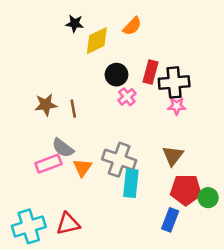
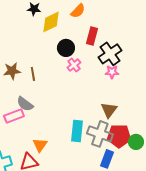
red rectangle: (151, 72) -> (92, 36), moved
black cross: (174, 82) -> (110, 54), turned -30
gray cross: (119, 160) -> (100, 134), moved
orange triangle: (82, 168) -> (40, 145), moved

